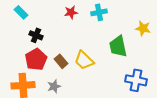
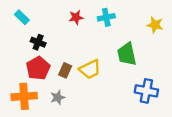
yellow star: (143, 28) -> (155, 25), moved
yellow trapezoid: (84, 60) -> (90, 69), turned -70
brown rectangle: (61, 61) -> (65, 70), turned 64

